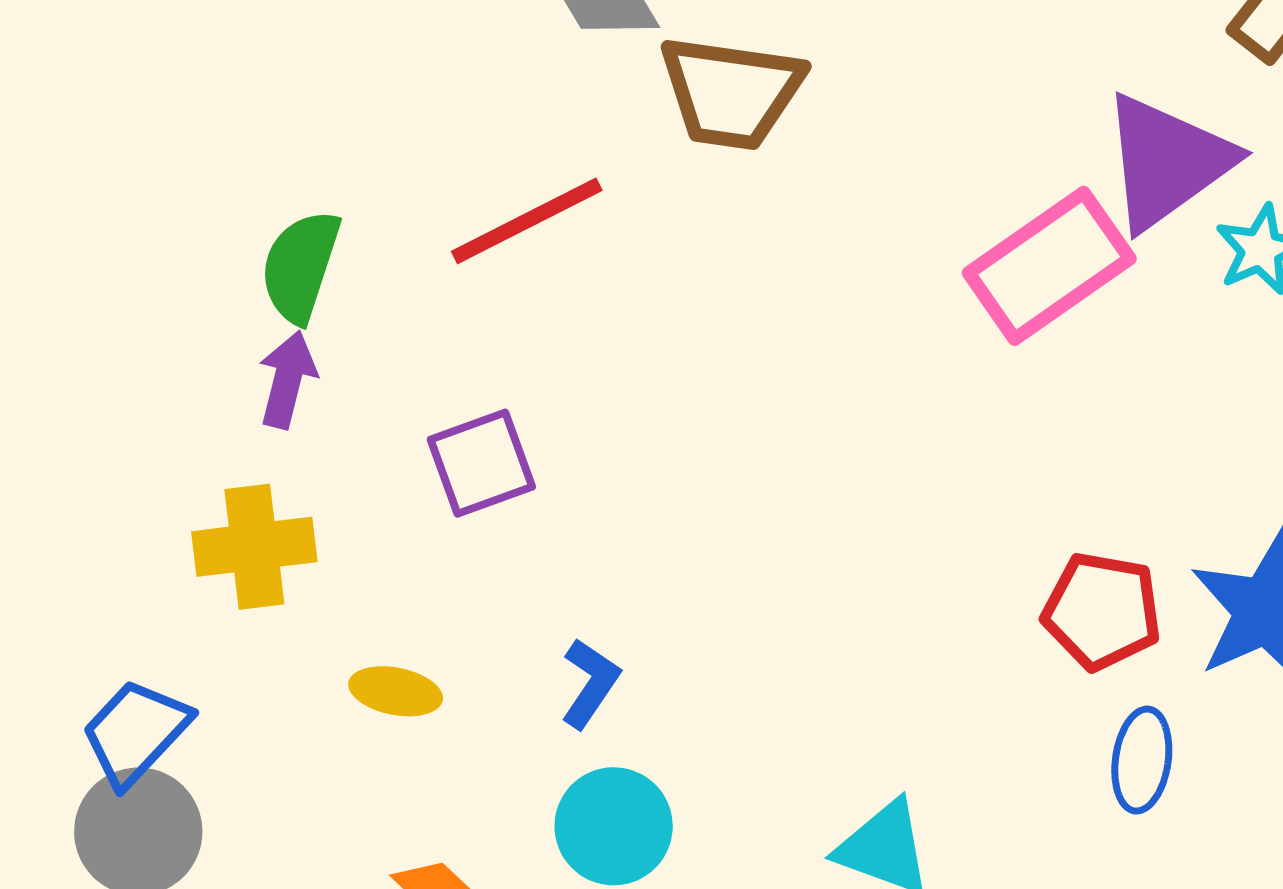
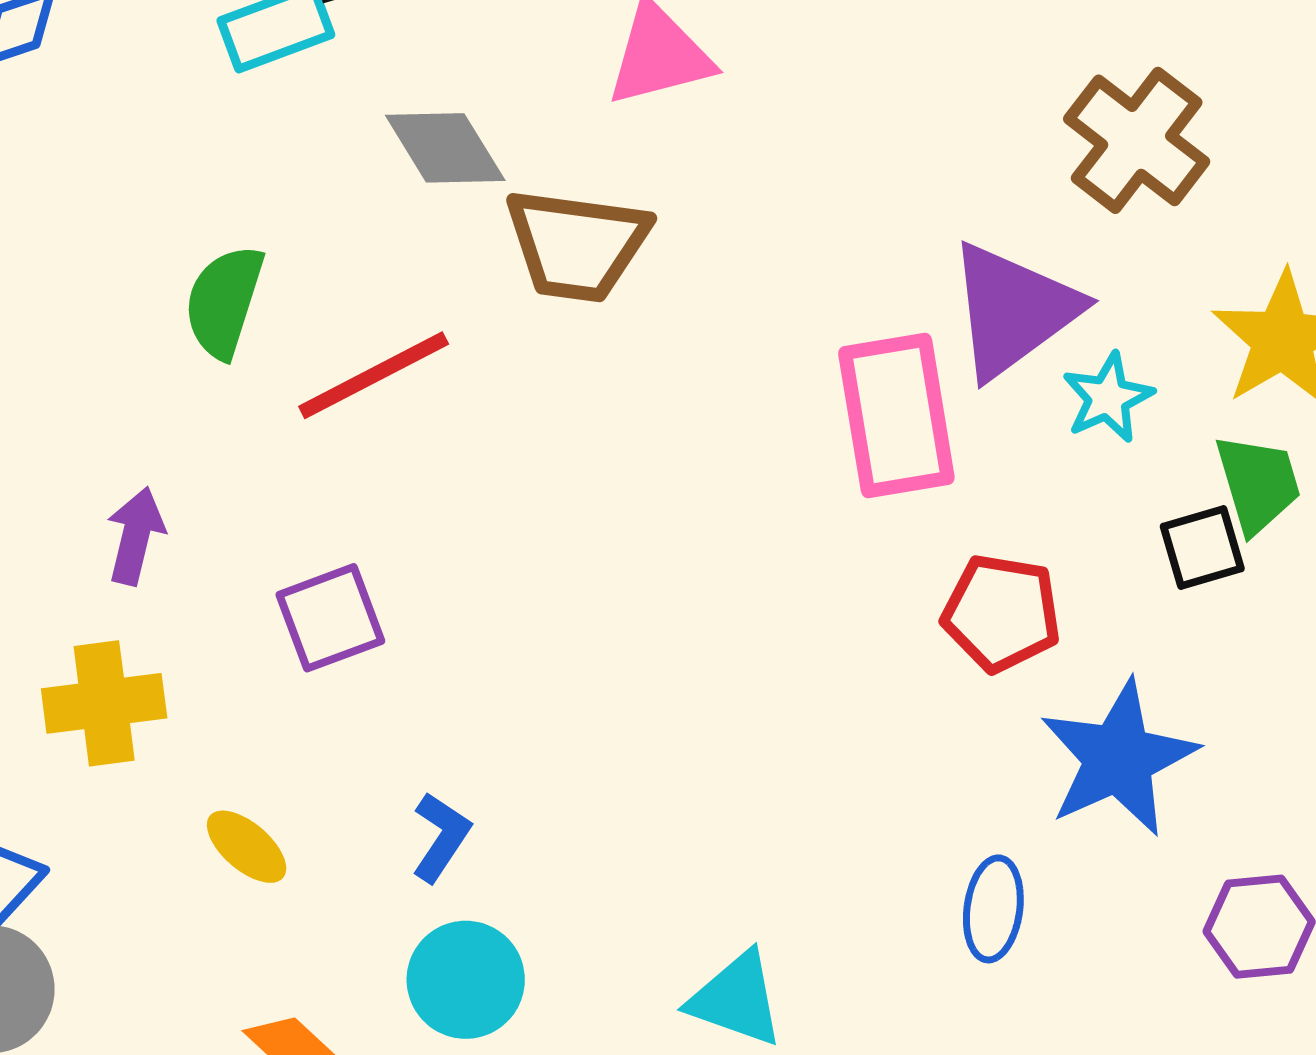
green semicircle: (300, 266) -> (224, 301), moved
pink rectangle: (1049, 266) -> (896, 416), turned -64
red pentagon: (1102, 611) -> (1001, 613), moved
yellow ellipse: (396, 691) -> (247, 847), turned 30

